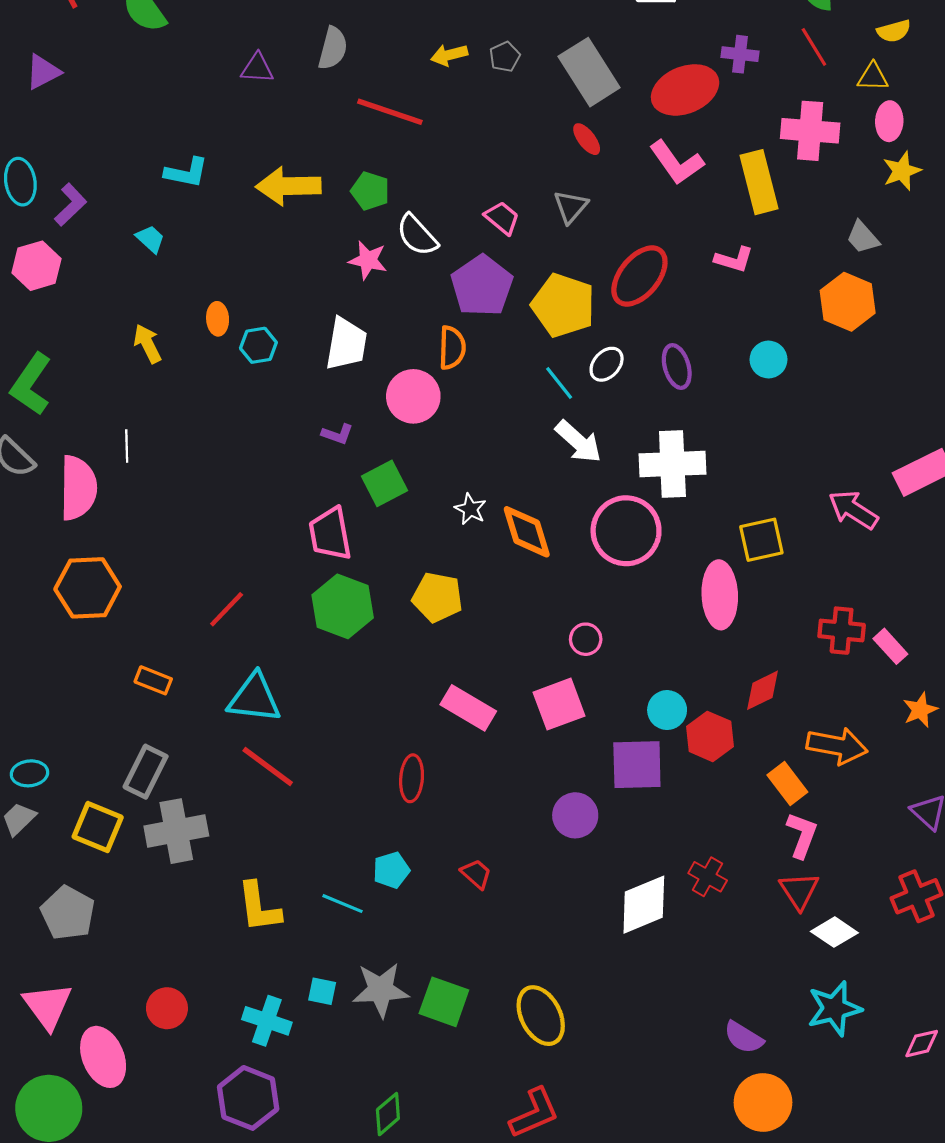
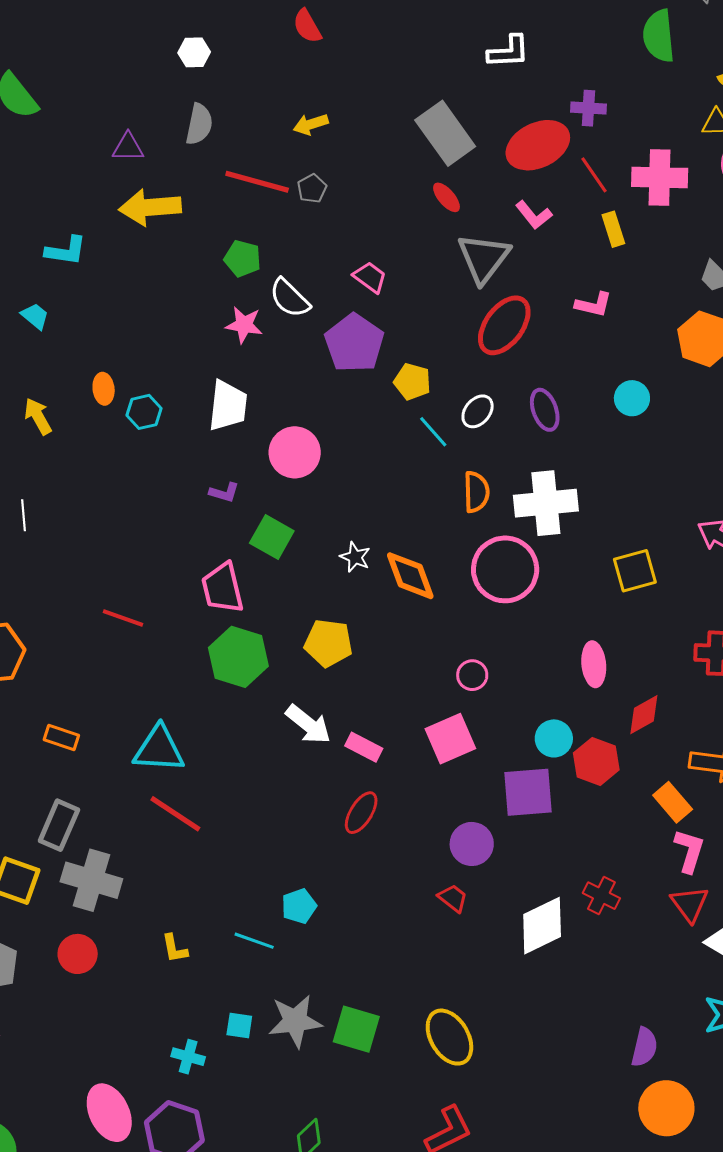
red line: (814, 47) -> (594, 175), moved
gray pentagon: (505, 57) -> (312, 188), moved
pink L-shape: (677, 163) -> (534, 215), size x0.7
yellow rectangle: (759, 182) -> (613, 229), size x0.6
yellow arrow: (288, 186) -> (150, 207), moved
gray triangle: (571, 207) -> (484, 258), moved, size x1.6
yellow pentagon: (563, 305) -> (412, 382), moved, size x0.6
orange semicircle: (452, 348) -> (476, 492), moved
white arrow: (578, 442) -> (308, 724), moved
green square: (385, 483) -> (272, 537), turned -30
pink ellipse: (720, 595) -> (594, 664), moved, size x0.7
red line: (227, 609) -> (123, 618), moved, turned 69
pink rectangle: (468, 708) -> (364, 747), size x0.7
red ellipse: (412, 778) -> (361, 813), moved, turned 30
gray cross: (176, 831) -> (91, 880), turned 30
red trapezoid: (476, 874) -> (453, 898), moved
yellow L-shape: (259, 907) -> (174, 948), size x0.6
red circle: (167, 1008) -> (78, 954), moved
cyan cross: (267, 1021) -> (188, 1057), size x0.7
purple semicircle: (744, 1037) -> (644, 1047), turned -105
pink ellipse: (103, 1057) -> (109, 1113), moved

